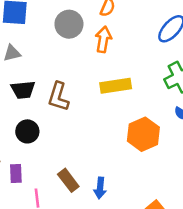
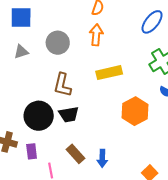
gray circle: (69, 24) -> (58, 43), moved
black trapezoid: (23, 90) -> (69, 114), moved
black circle: (27, 131) -> (39, 116), size x1.5

